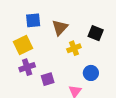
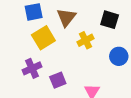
yellow square: (23, 45) -> (43, 38), moved
blue circle: (91, 73) -> (119, 56), moved

